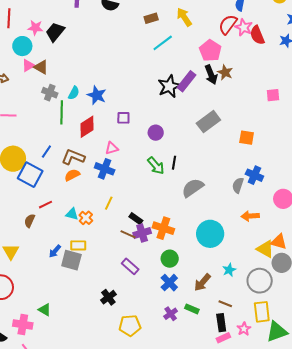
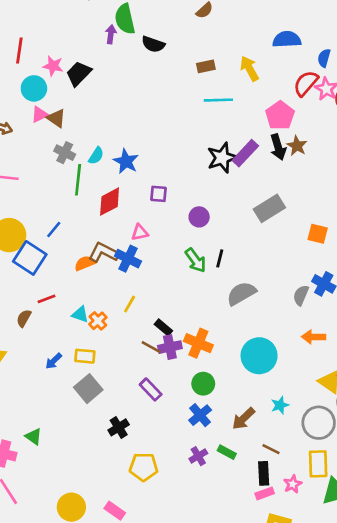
cyan line: (163, 43) -> (218, 100), turned 30
brown L-shape: (73, 157) -> (104, 253), moved
gray square: (71, 260) -> (88, 389), moved, turned 30

